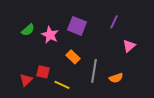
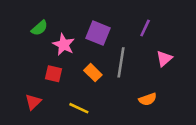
green semicircle: (28, 30) -> (39, 28), moved
gray line: (94, 71) -> (121, 62), moved
red square: (43, 72) -> (53, 74), moved

